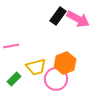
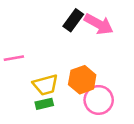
green rectangle: (14, 79) -> (44, 104), moved, turned 32
pink circle: (56, 79) -> (99, 100), moved

